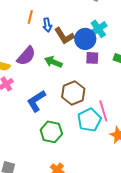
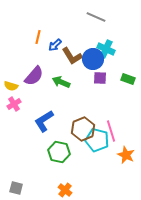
blue arrow: (47, 25) -> (55, 45), turned 56
cyan cross: (98, 29) -> (106, 49), turned -30
brown hexagon: (73, 93) -> (83, 129), moved
cyan pentagon: (89, 120) -> (97, 140), turned -30

